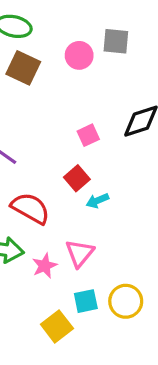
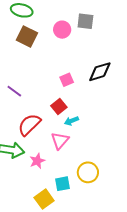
red semicircle: (30, 208) -> (29, 125), turned -75
pink triangle: (80, 253) -> (60, 141), moved
yellow circle: (126, 301) -> (88, 172), moved

